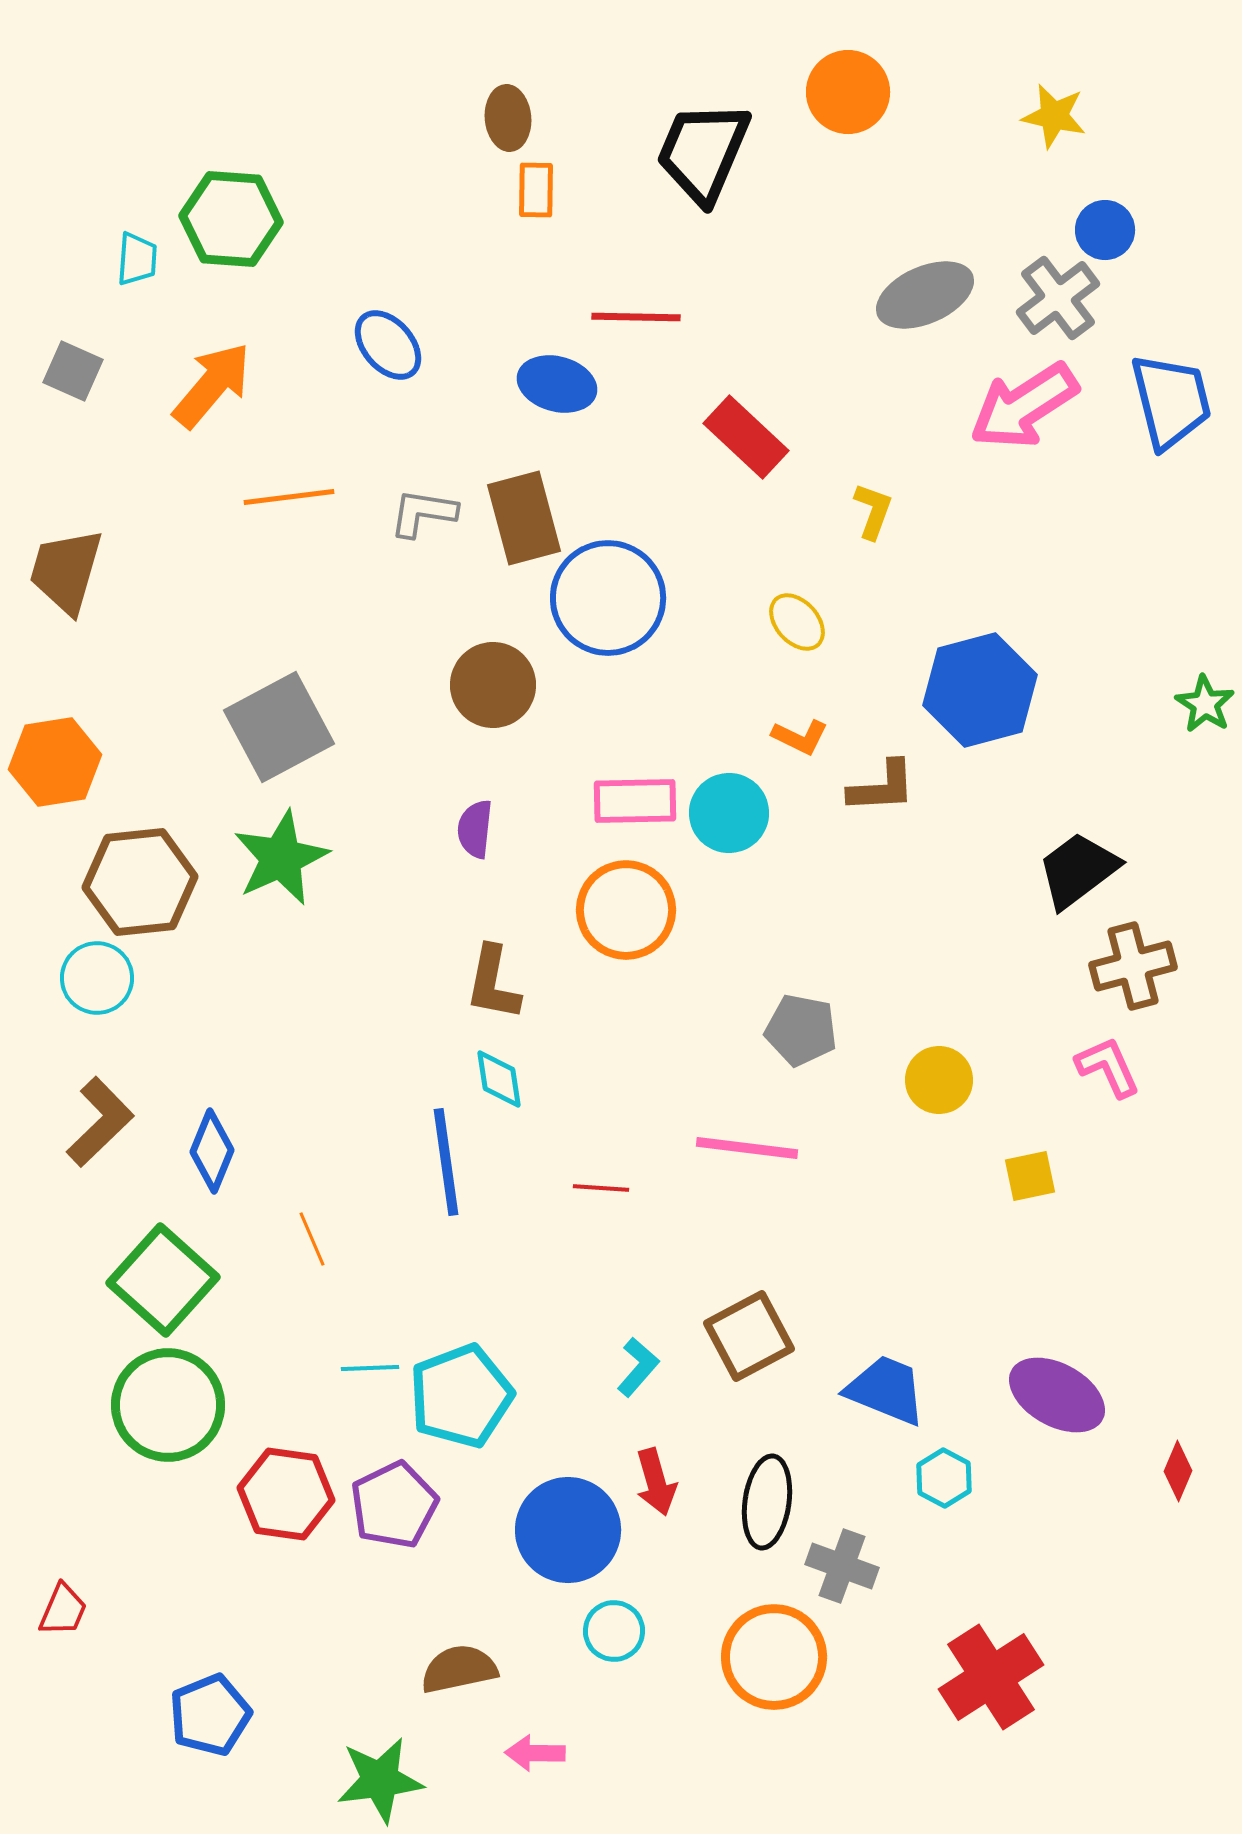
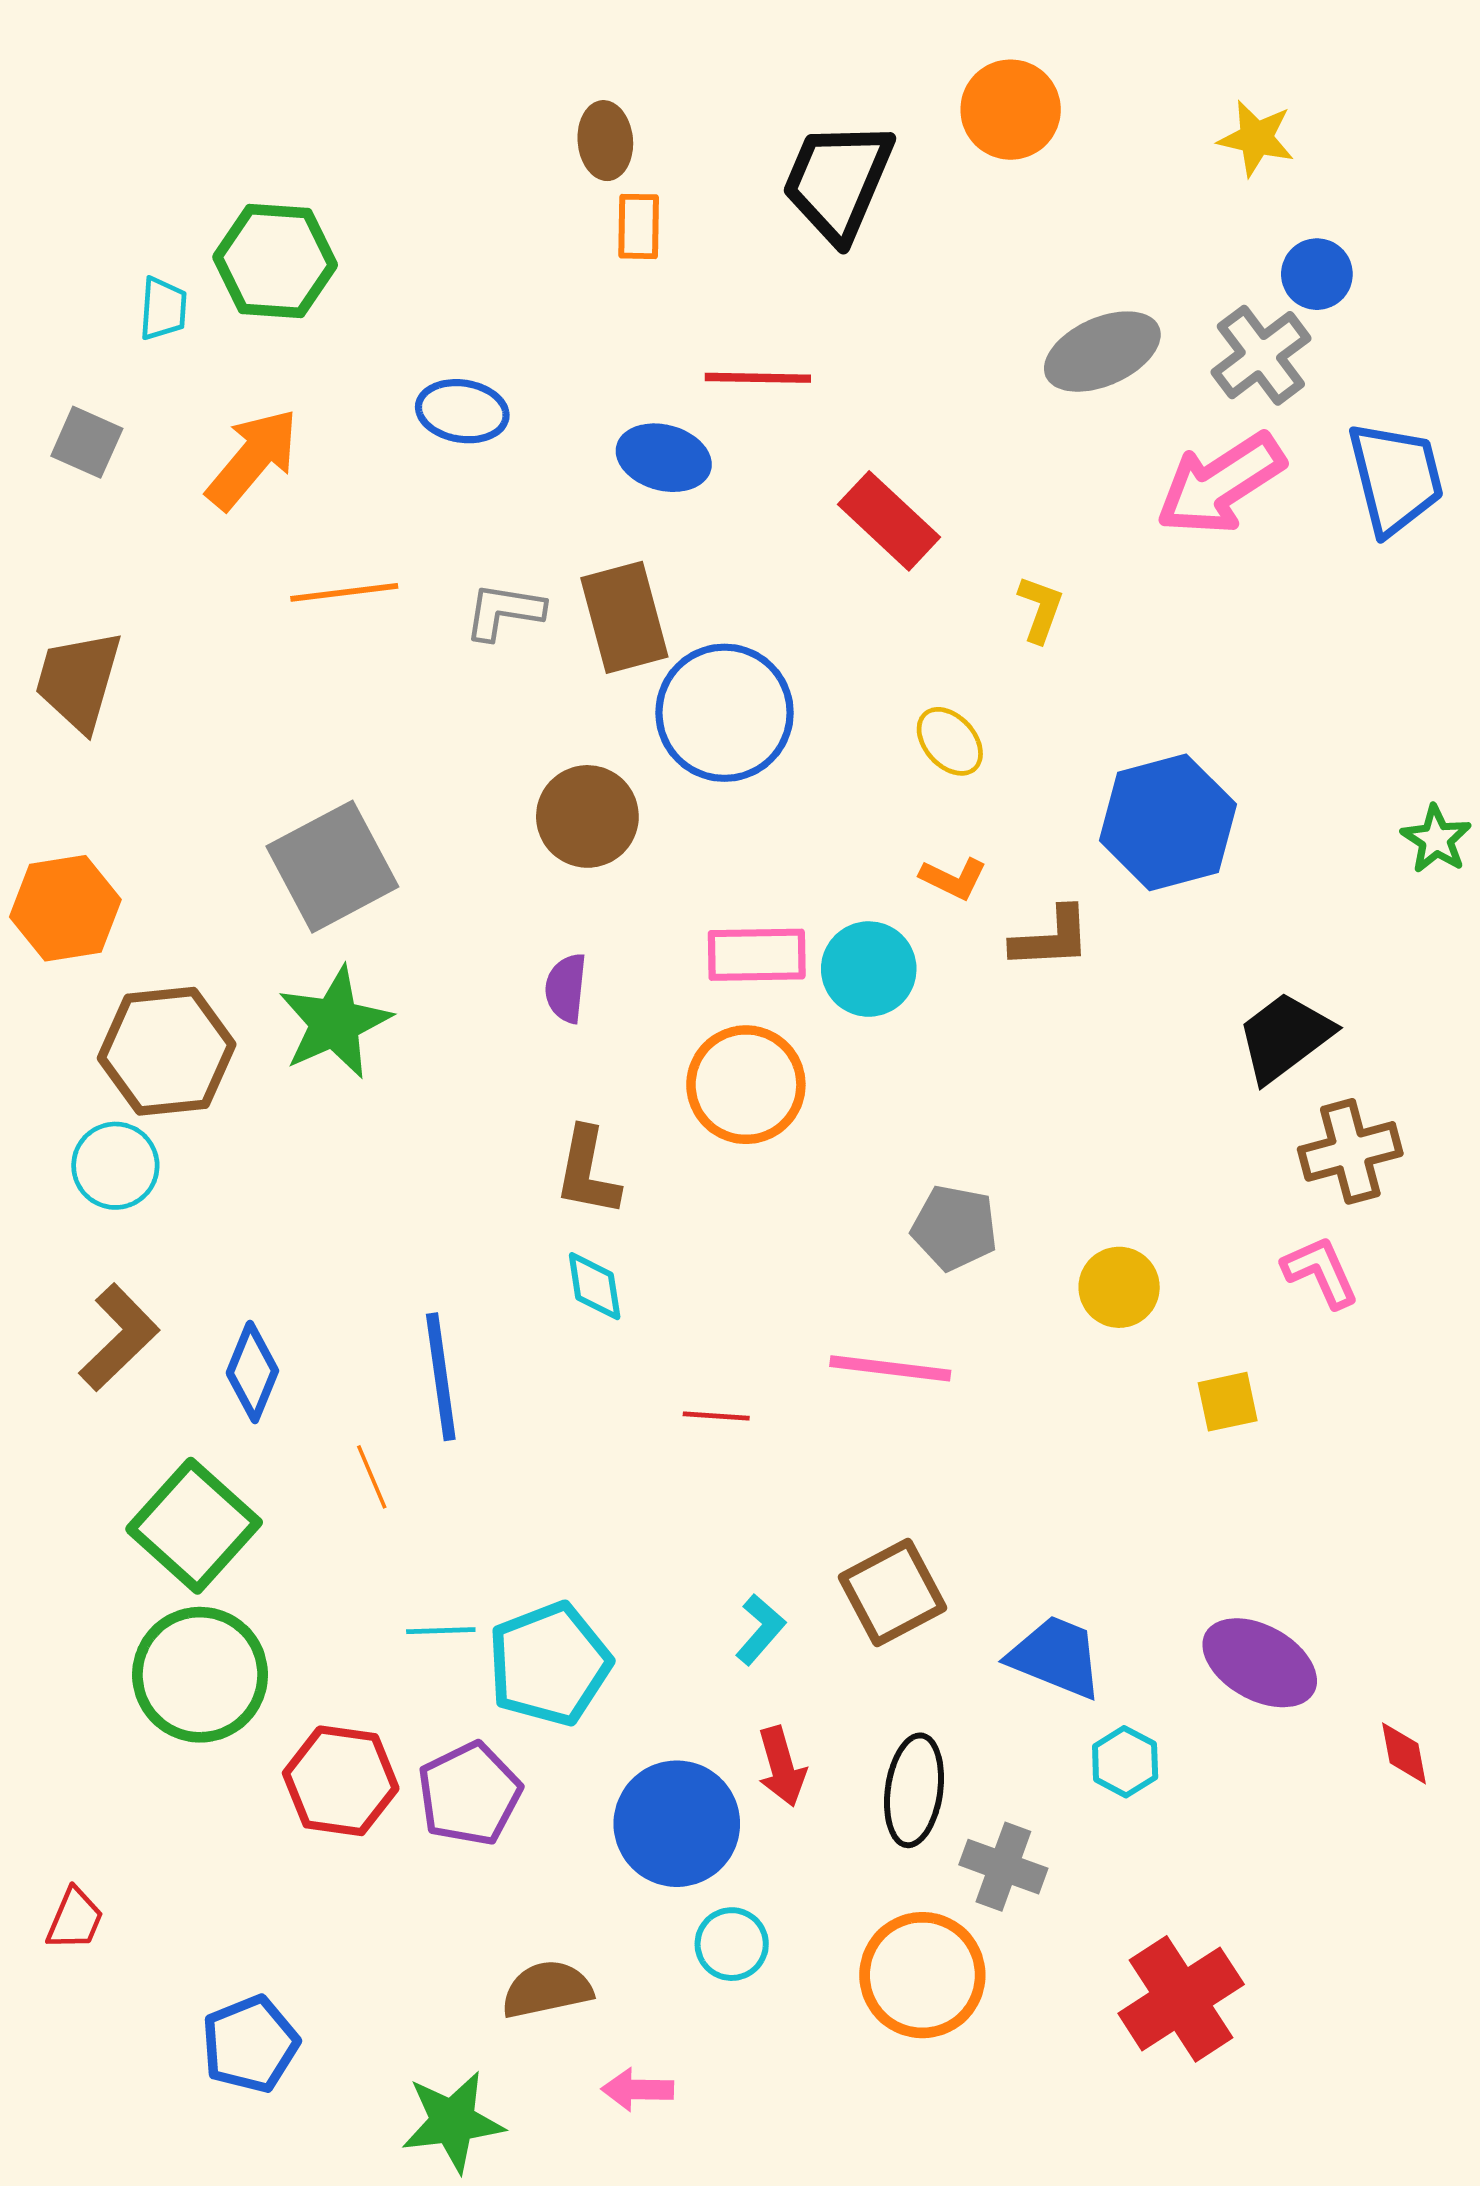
blue ellipse: (388, 345) -> (462, 411), turned -40
blue line: (446, 1162) -> (441, 1377), moved
red diamond: (1178, 1471) -> (1404, 1753), turned -34

